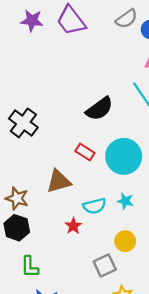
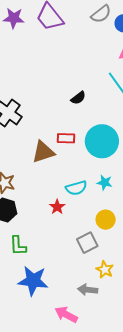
black semicircle: (99, 109) -> (78, 98), size x0.6
red rectangle: (85, 152) -> (66, 138), turned -30
brown triangle: (59, 181) -> (43, 152), moved

